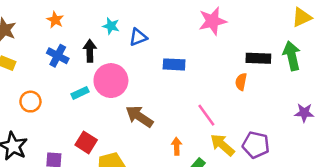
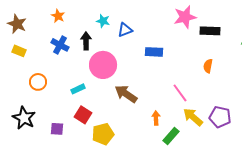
black rectangle: (258, 58) -> (210, 31), moved
cyan rectangle: (80, 93) -> (78, 89), moved

